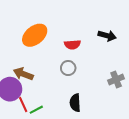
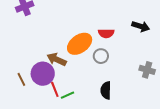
orange ellipse: (35, 35) -> (80, 44), moved
gray cross: (116, 79) -> (147, 70), turned 35

